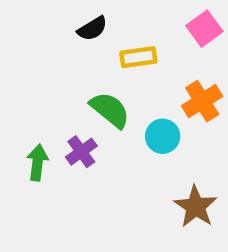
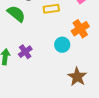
green semicircle: (110, 110) -> (16, 14), moved

